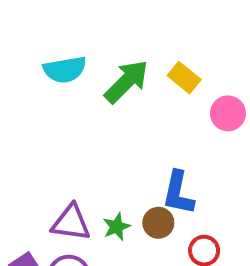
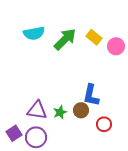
pink circle: (228, 113) -> (116, 46), moved

